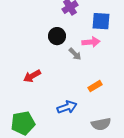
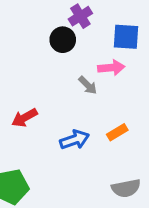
black circle: (57, 36) -> (63, 40), moved
blue arrow: (67, 107) -> (74, 140), moved

